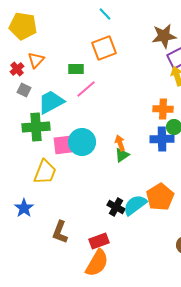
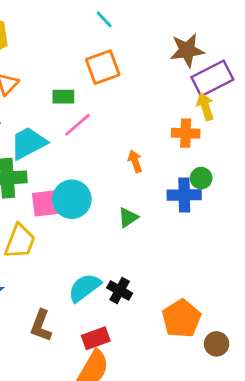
orange cross: (163, 109) -> (186, 133), moved
orange arrow: (120, 143) -> (135, 161), moved
orange pentagon: (160, 197) -> (181, 319), moved
cyan semicircle: (135, 205) -> (85, 288), moved

